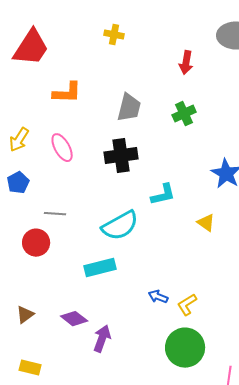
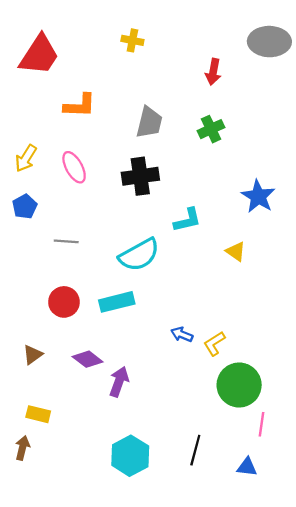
red circle: (36, 243) -> (64, 302), moved
green circle: (185, 348) -> (239, 385), moved

